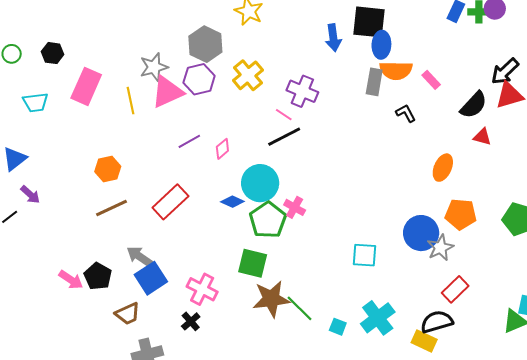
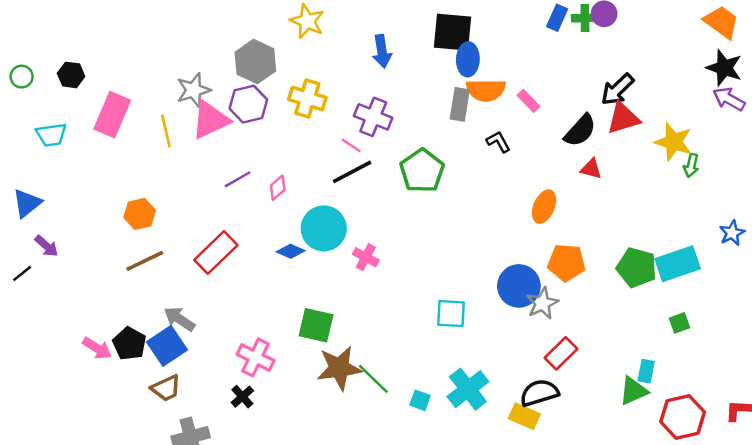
blue arrow: (333, 38) -> (382, 51), moved
yellow cross: (248, 75) -> (307, 99), turned -32
green pentagon: (268, 220) -> (422, 171), moved
blue square: (151, 278) -> (167, 346), moved

